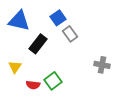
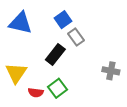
black rectangle: (38, 44) -> (55, 54), moved
yellow triangle: (15, 67) -> (16, 73), size x1.5

